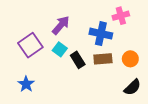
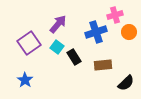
blue cross: (101, 34) -> (96, 32), turned -30
brown rectangle: (103, 59) -> (103, 65), moved
orange circle: (130, 59) -> (129, 32), moved

